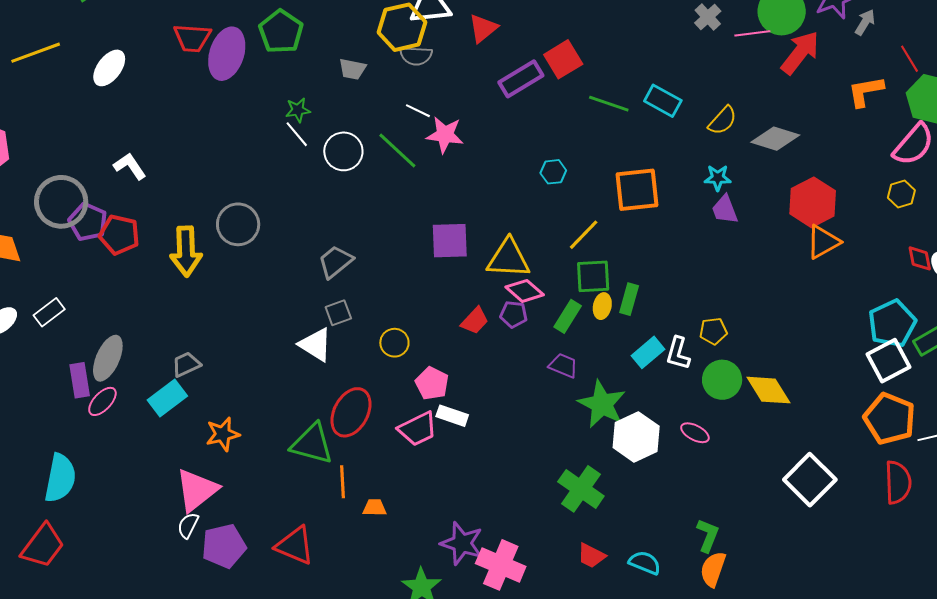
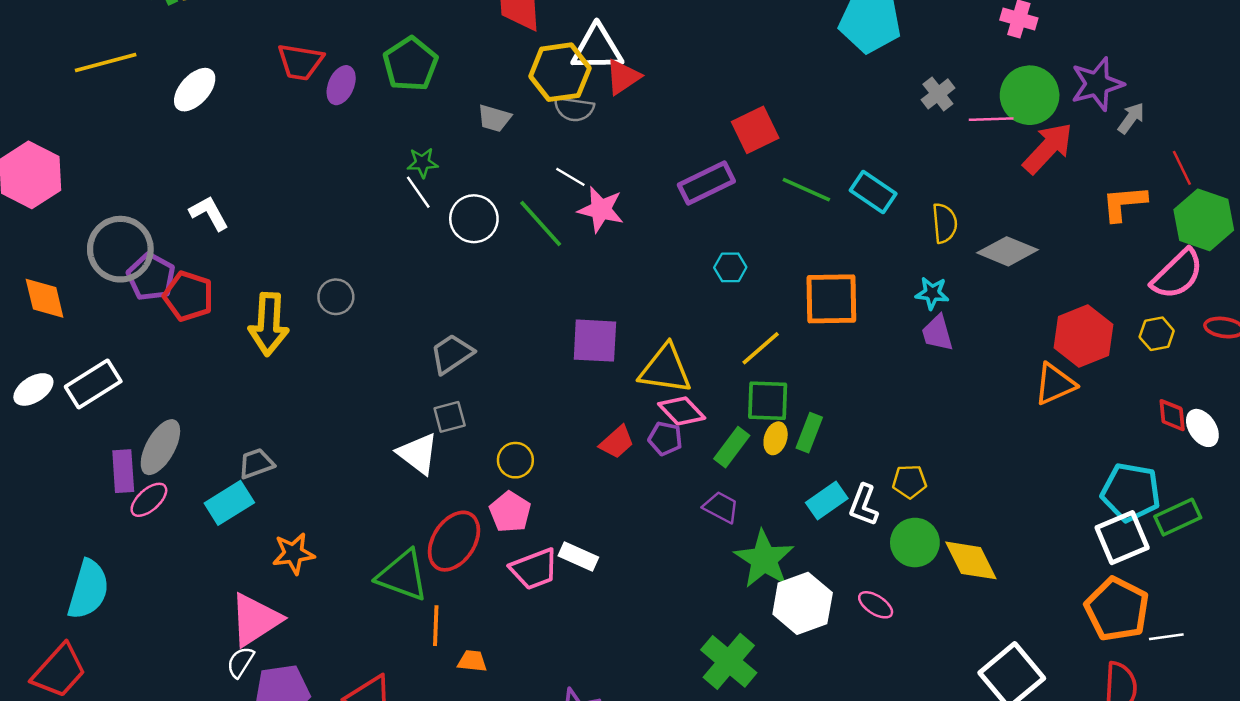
red triangle: (483, 28) -> (623, 77), moved
purple ellipse: (227, 54) -> (341, 85), size x0.6
purple rectangle: (521, 79) -> (706, 183), moved
yellow semicircle: (723, 121) -> (945, 223), turned -52
red hexagon: (813, 202) -> (1083, 336), moved
gray circle: (238, 224) -> (336, 297), size x0.7
white rectangle: (49, 312) -> (93, 384), size x1.4
cyan pentagon: (892, 323) -> (1131, 492), turned 30
pink pentagon: (432, 383) -> (510, 512), moved

